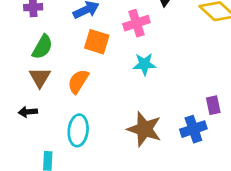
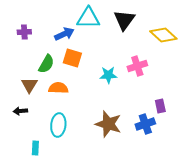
pink cross: (136, 23) -> (137, 66), moved
green semicircle: (42, 47) -> (46, 64), moved
orange semicircle: (78, 81) -> (58, 88), turned 60

